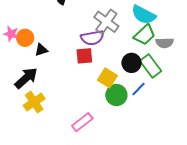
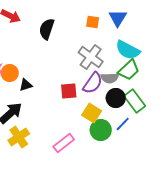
purple semicircle: (92, 38) -> (93, 83), moved, turned -45
gray semicircle: (165, 43) -> (110, 78), moved
pink rectangle: (82, 122) -> (64, 143), moved

